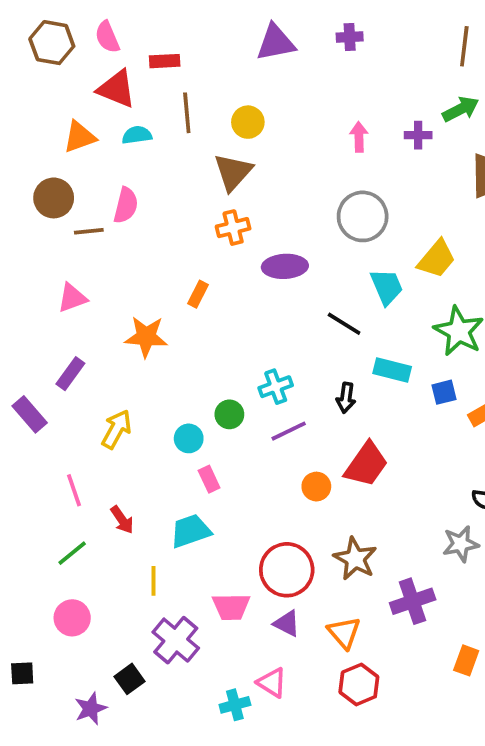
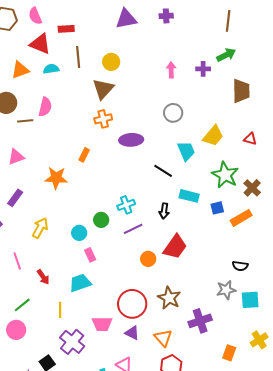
gray circle: (363, 216) -> (173, 113), size x0.7
green line: (72, 553) -> (22, 305), moved

